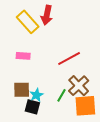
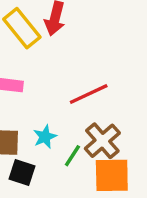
cyan star: (37, 95) -> (45, 137), moved

